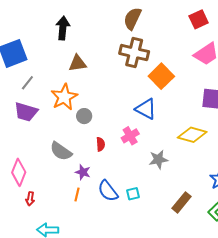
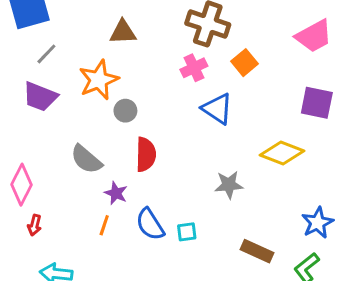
orange square: (161, 76) -> (245, 63), size x0.7
pink cross: (130, 136) -> (194, 68), moved
red semicircle: (101, 144) -> (146, 154), size x1.6
brown rectangle: (181, 202) -> (257, 251), turned 70

